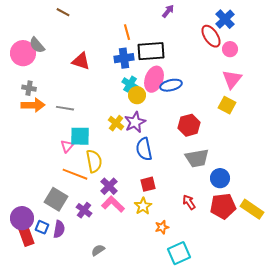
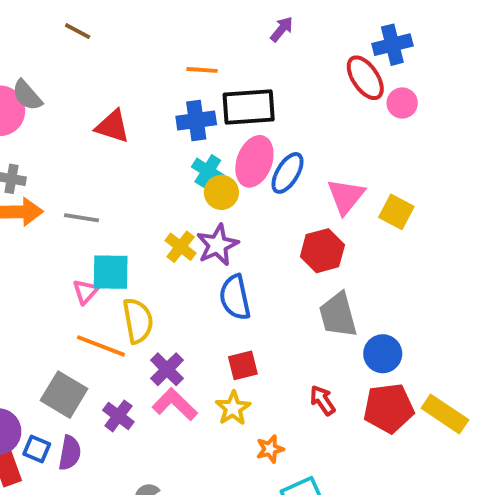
blue cross: (225, 19) -> (392, 45), turned 30
orange line: (127, 32) -> (202, 70), turned -70
pink triangle: (232, 79) -> (346, 196), moved
blue ellipse: (171, 85) -> (288, 173), turned -45
gray trapezoid: (197, 158) -> (338, 315), turned 85

